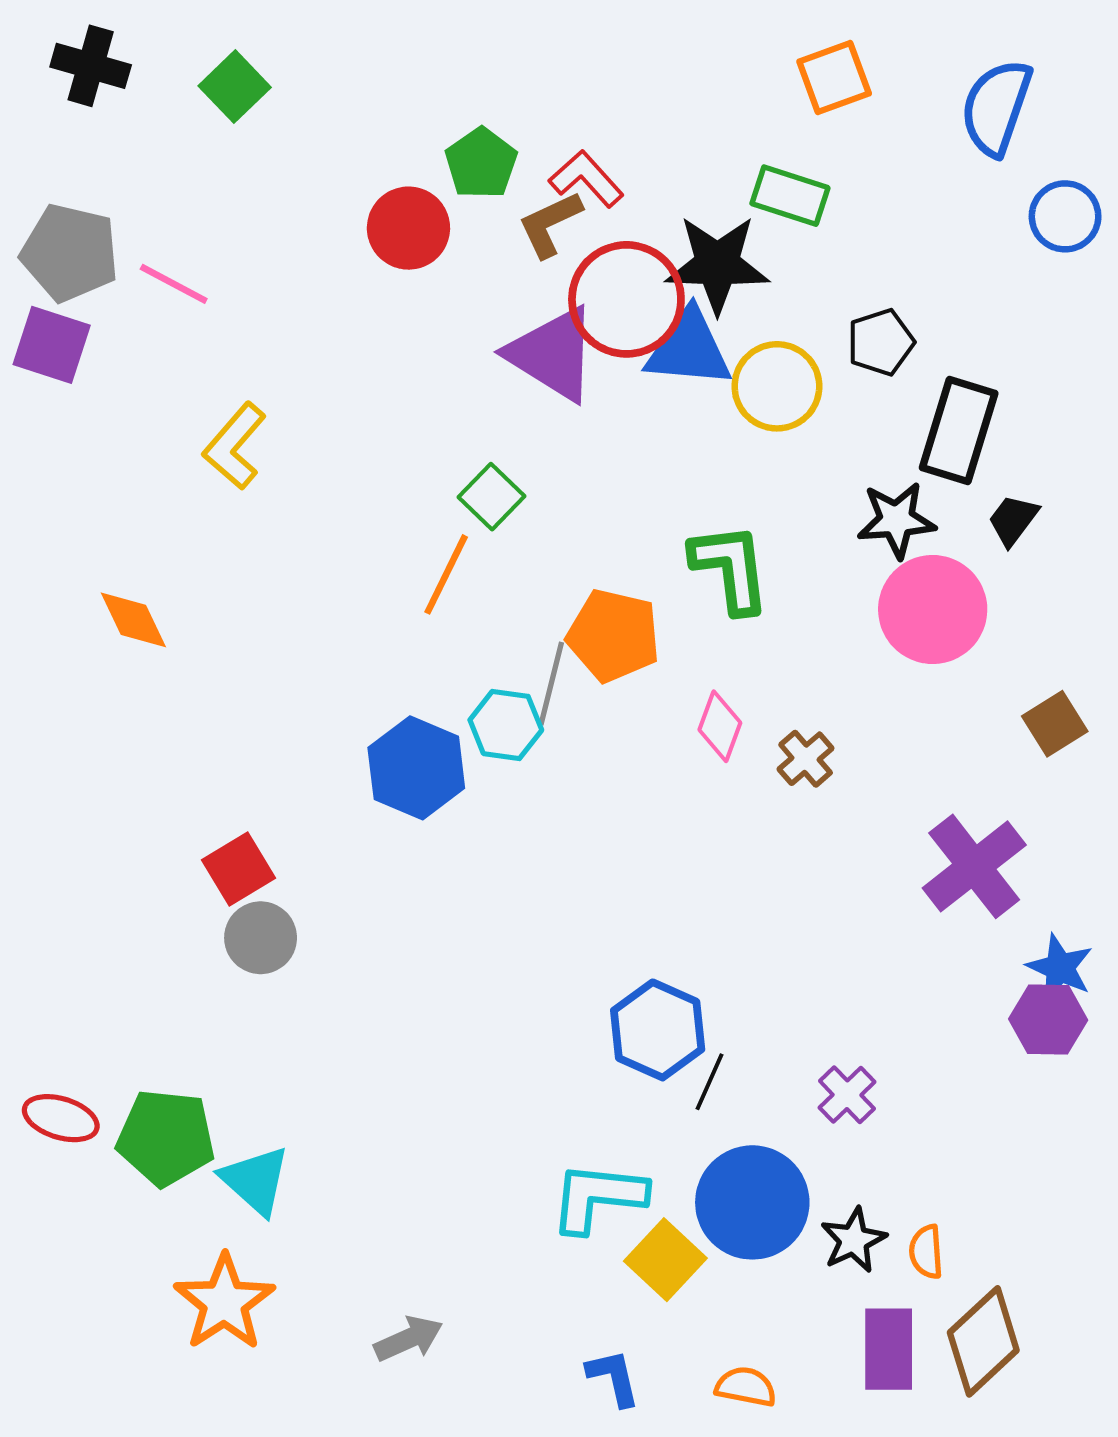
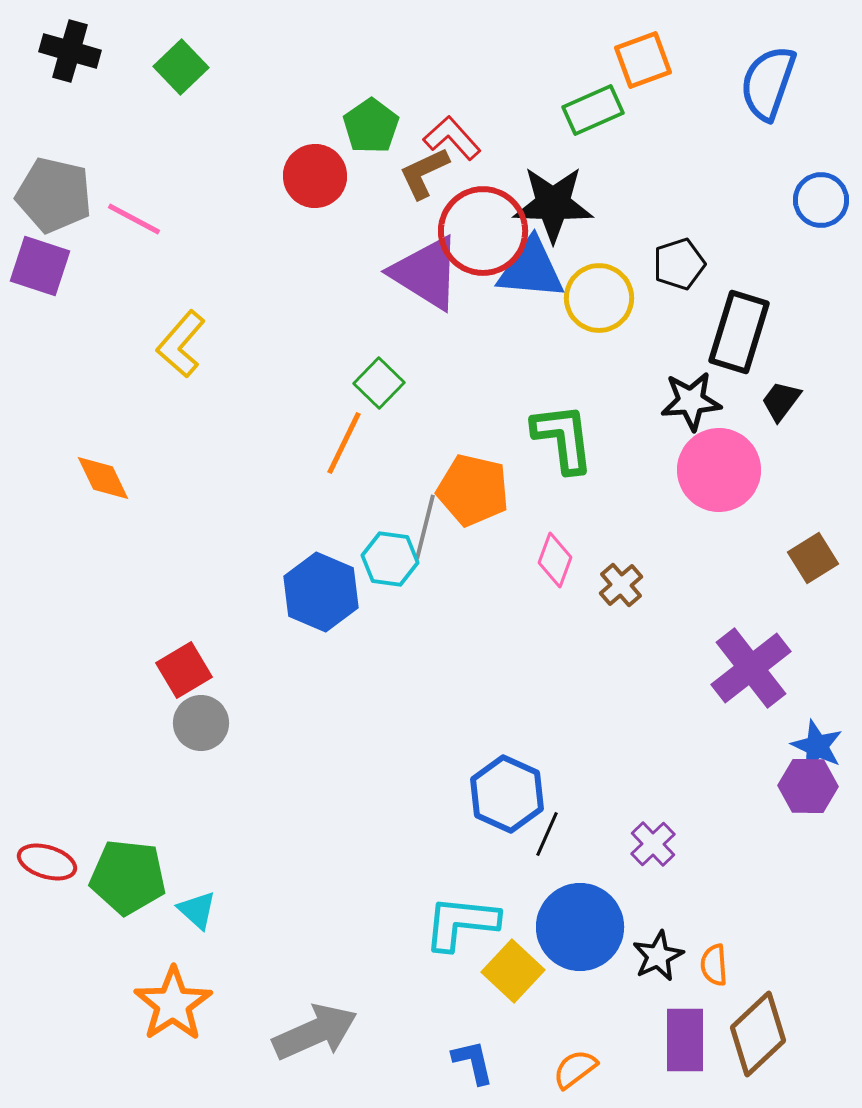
green rectangle: (790, 196) -> (593, 110), moved, turned -42
blue circle: (1065, 216) -> (821, 200), moved
cyan triangle: (255, 1180) -> (197, 910), size x0.7
gray arrow: (408, 1339) -> (315, 1032), size x1.6
orange semicircle: (746, 1387) -> (575, 1069), turned -48

